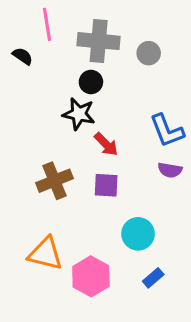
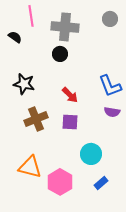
gray circle: (149, 53) -> (110, 19), moved
black star: (79, 114) -> (24, 84), moved

